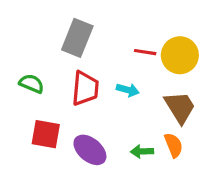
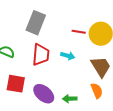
green arrow: (142, 151) -> (70, 99), moved

